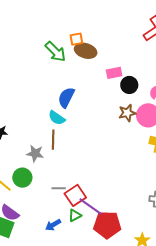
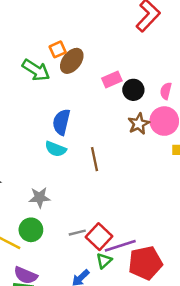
brown ellipse: (86, 51) -> (72, 61), turned -55
brown line: (53, 140) -> (94, 159), moved
purple line: (90, 207) -> (120, 246), turned -40

